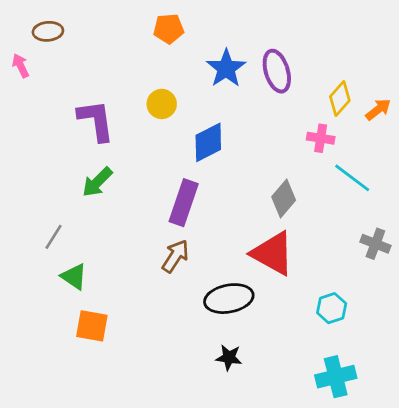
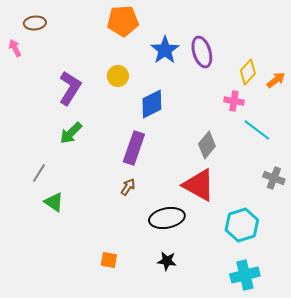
orange pentagon: (169, 29) -> (123, 21), size x1.4
purple L-shape: (96, 120) -> (70, 88), turned 40
brown arrow: (175, 256) -> (128, 187), size x0.7
cyan hexagon: (332, 308) -> (242, 225), size x1.5
orange square: (92, 326) -> (109, 260), moved, size x0.7

